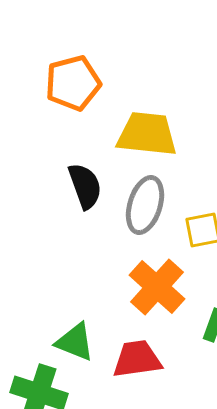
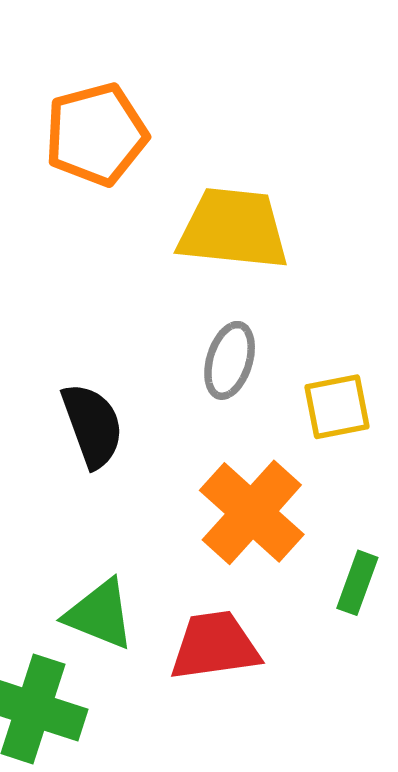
black semicircle: (85, 186) -> (92, 425), moved
gray ellipse: (145, 205) -> (230, 360), size x0.7

